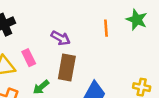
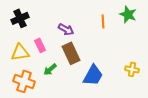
brown rectangle: (67, 67) -> (71, 53), turned -35

